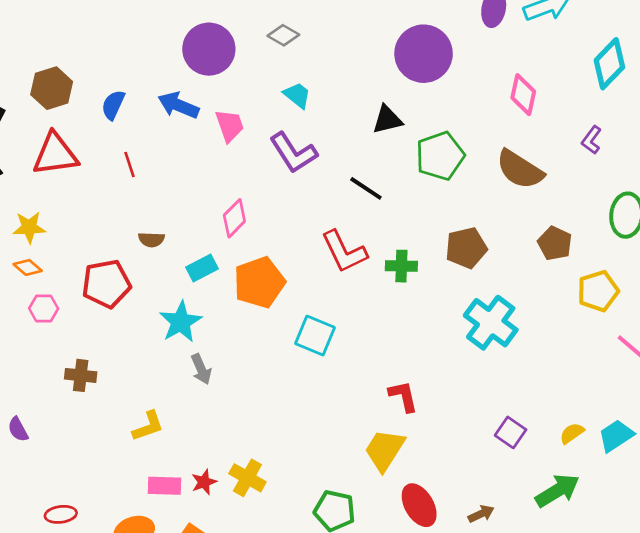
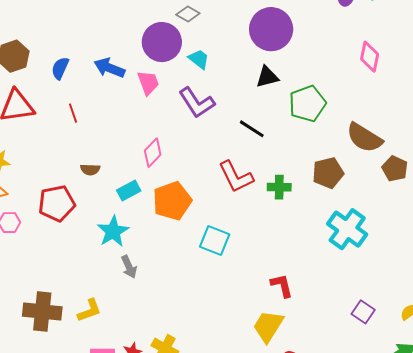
purple circle: (209, 49) -> (162, 42), moved
purple circle: (424, 54) -> (271, 29), moved
brown semicircle: (520, 169) -> (364, 138), moved
brown cross: (81, 375) -> (42, 312), moved, size x1.6

